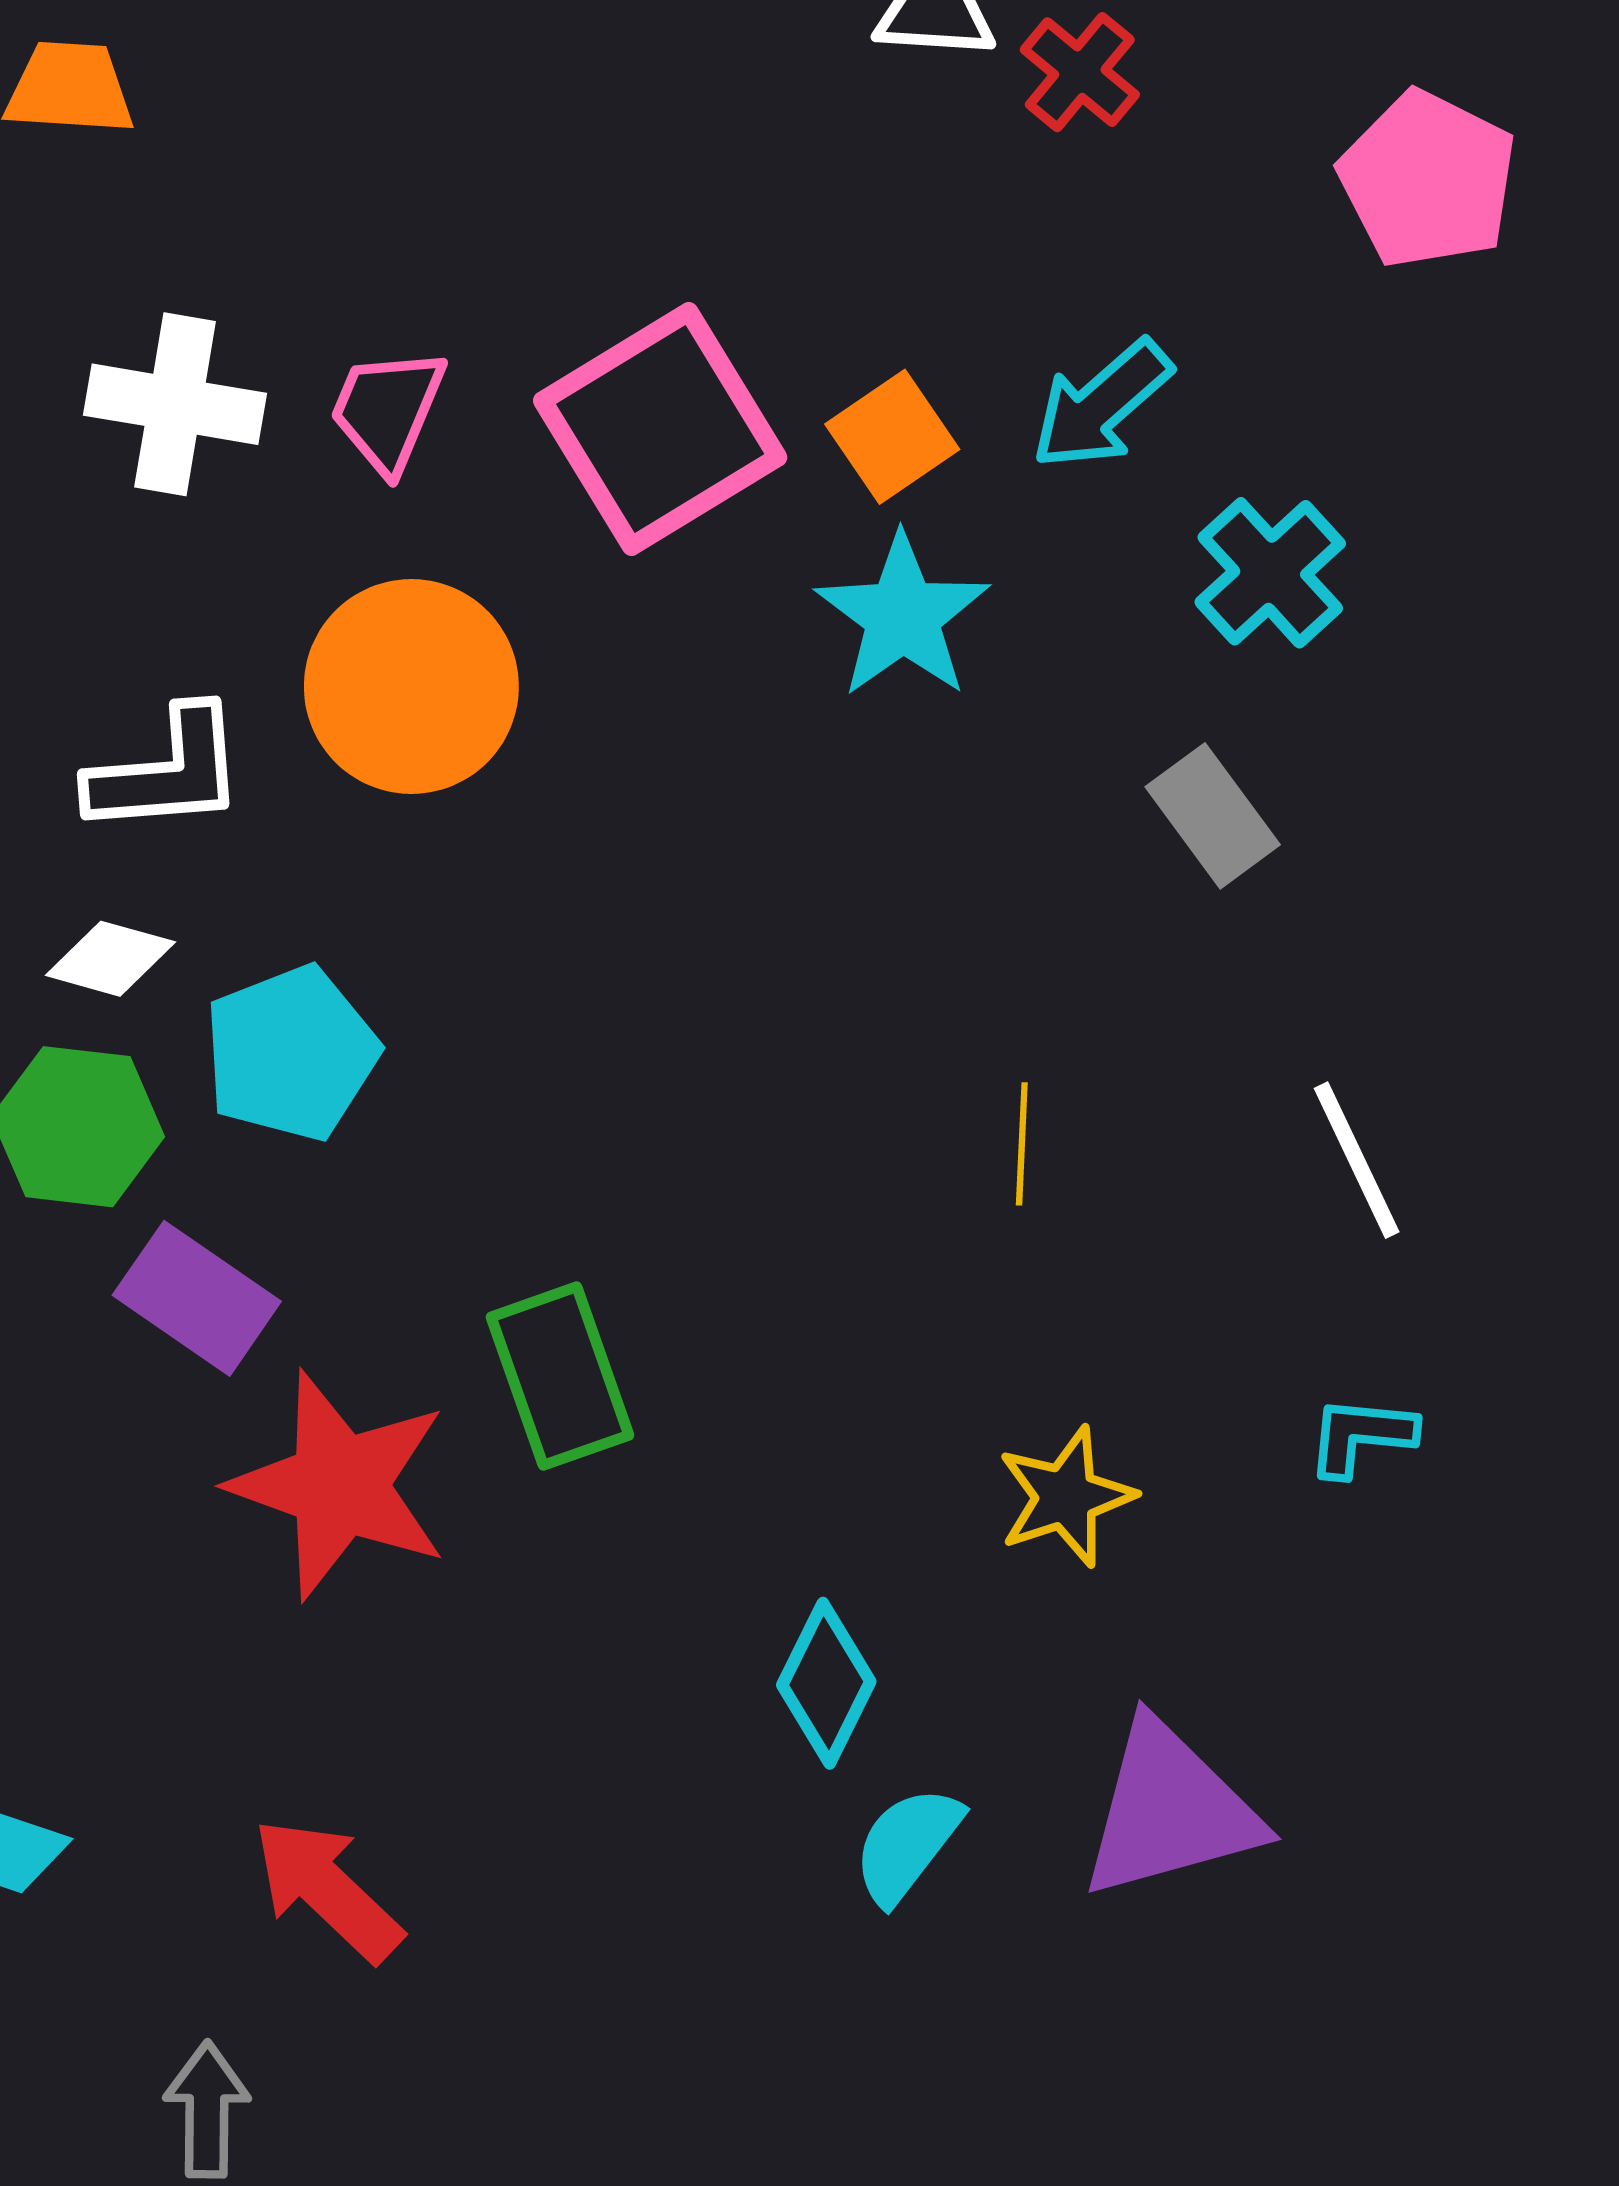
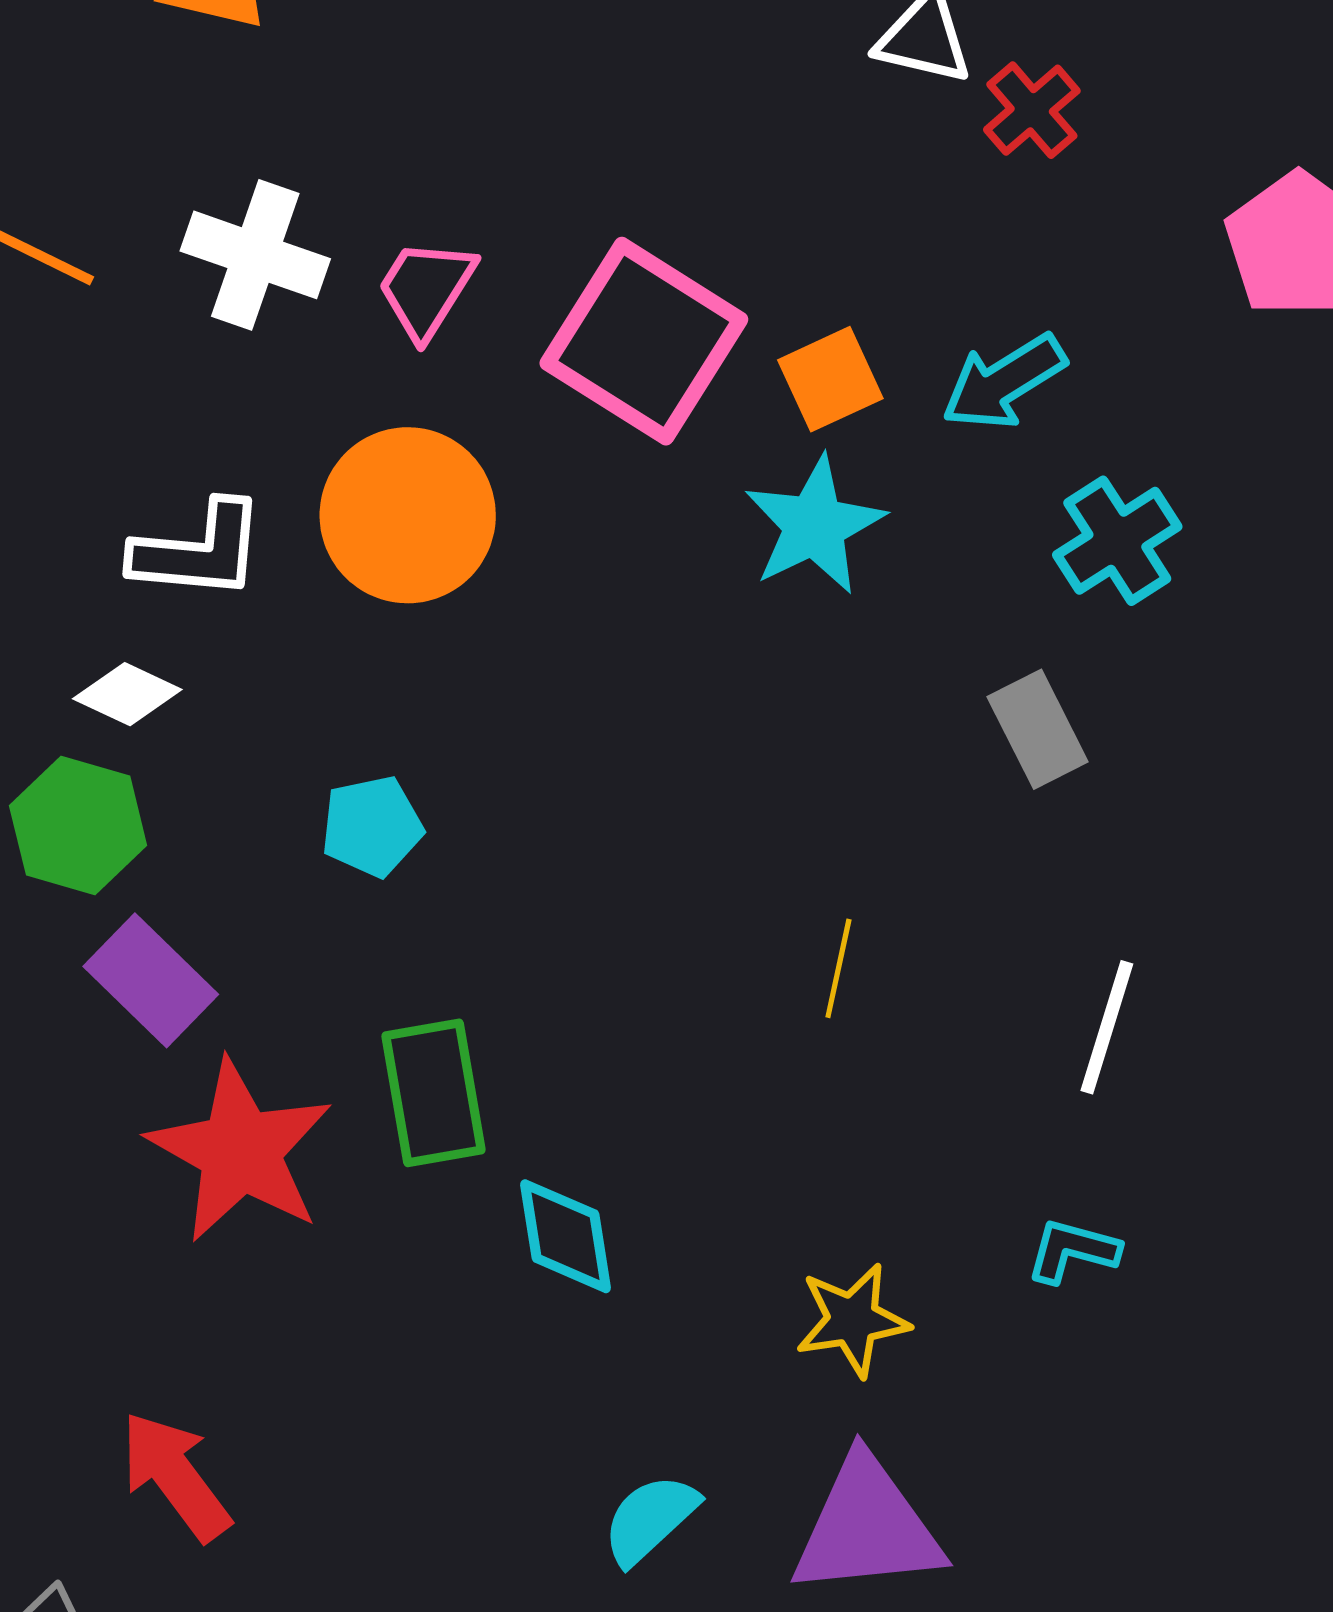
pink square: (660, 429) -> (644, 341), turned -36
cyan pentagon: (291, 1053) -> (372, 826), moved, size x0.7
white line: (1357, 1160) -> (1107, 1027), turned 33
yellow star: (1066, 1497) -> (852, 1320), moved
cyan diamond: (826, 1683) -> (565, 1236), moved, turned -45

